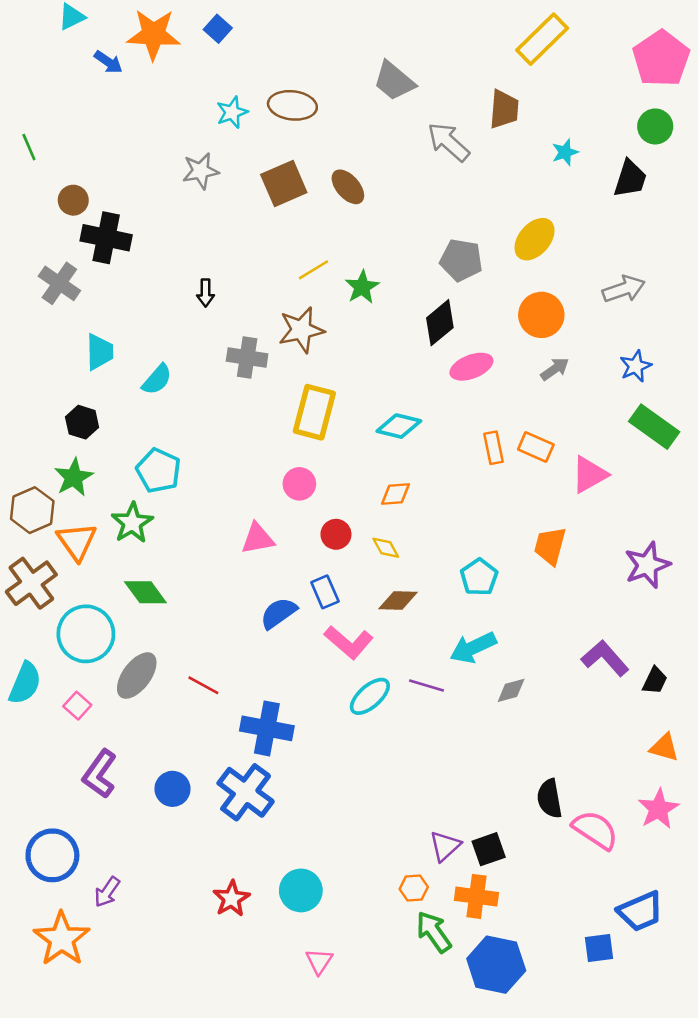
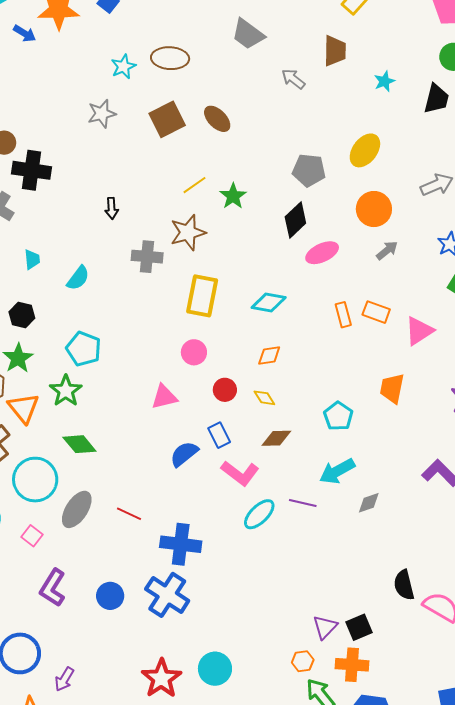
gray arrow: (448, 142) -> (293, 79), size x0.7
cyan trapezoid: (100, 352) -> (32, 259), size x0.7
red star: (231, 899) -> (161, 678), size x1.4

